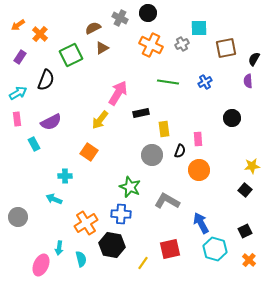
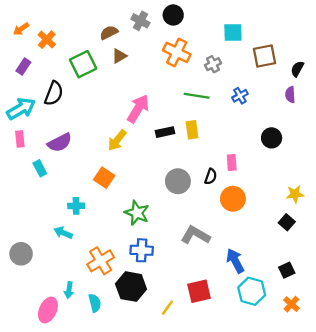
gray cross: (182, 44) -> (213, 64), moved
cyan arrow: (18, 93) -> (21, 109), size x1.4
yellow rectangle: (164, 129) -> (192, 130), moved
green star: (130, 187) -> (137, 213), moved

